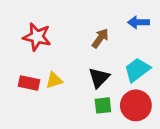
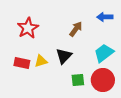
red star: (37, 37) -> (28, 28), turned 30
black triangle: (99, 78) -> (64, 56), moved

